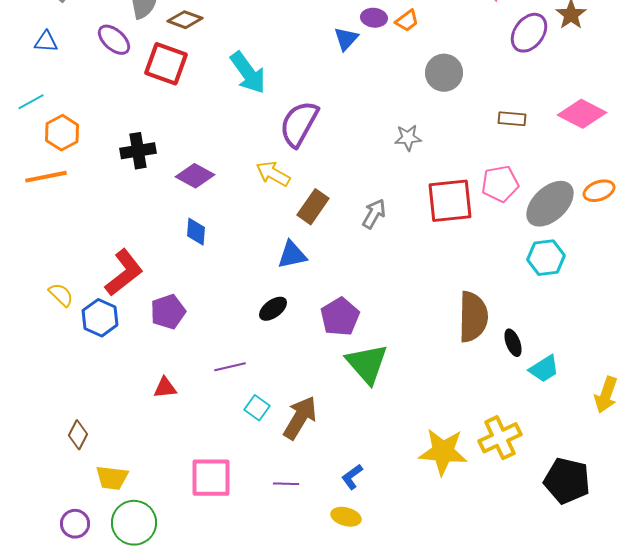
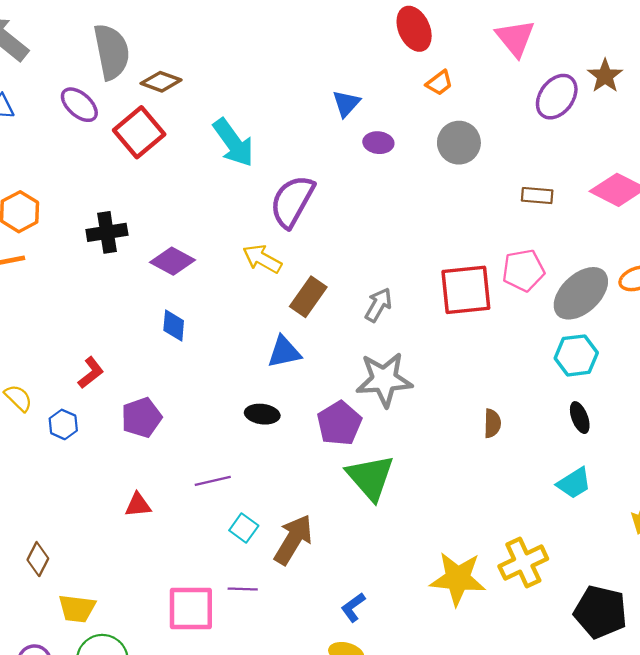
purple ellipse: (374, 18) -> (378, 143), moved
orange trapezoid: (407, 21) -> (439, 83), moved
red square: (166, 64) -> (139, 132), turned 30
gray star: (408, 138) -> (384, 380), moved, size x1.8
red L-shape: (124, 273) -> (91, 373), size x0.6
black ellipse: (273, 309) -> (262, 414), turned 44
brown semicircle: (473, 317) -> (492, 423), size x0.5
blue hexagon: (100, 318) -> (63, 424), size x0.7
black ellipse: (513, 343) -> (580, 418), moved
purple line: (286, 484) -> (243, 589), moved

